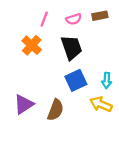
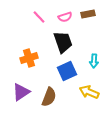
pink line: (44, 19) -> (39, 17), turned -64
orange cross: (32, 45) -> (29, 58), moved, turned 30
cyan arrow: (107, 80) -> (94, 61), moved

